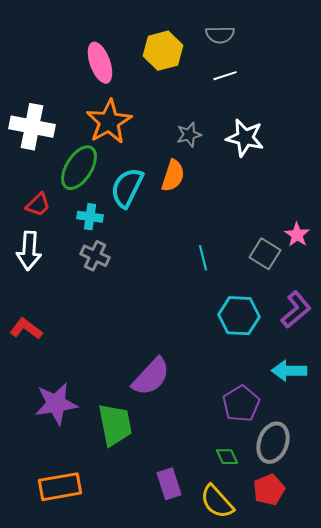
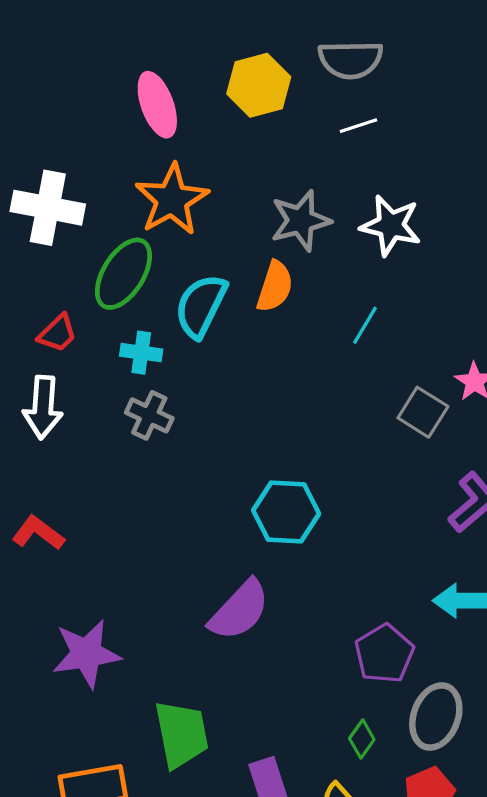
gray semicircle: (220, 35) -> (350, 60), size x1.4
gray star: (189, 135) -> (301, 221), size x1.5
cyan line: (203, 258) -> (365, 325), moved, turned 45
cyan hexagon: (239, 316) -> (286, 512), moved
green trapezoid: (115, 425) -> (181, 734), moved
green diamond: (227, 457) -> (362, 739), turned 60

